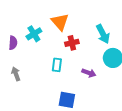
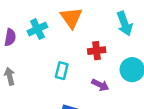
cyan arrow: (103, 34) -> (125, 24), moved
red cross: (72, 43) -> (97, 51), moved

